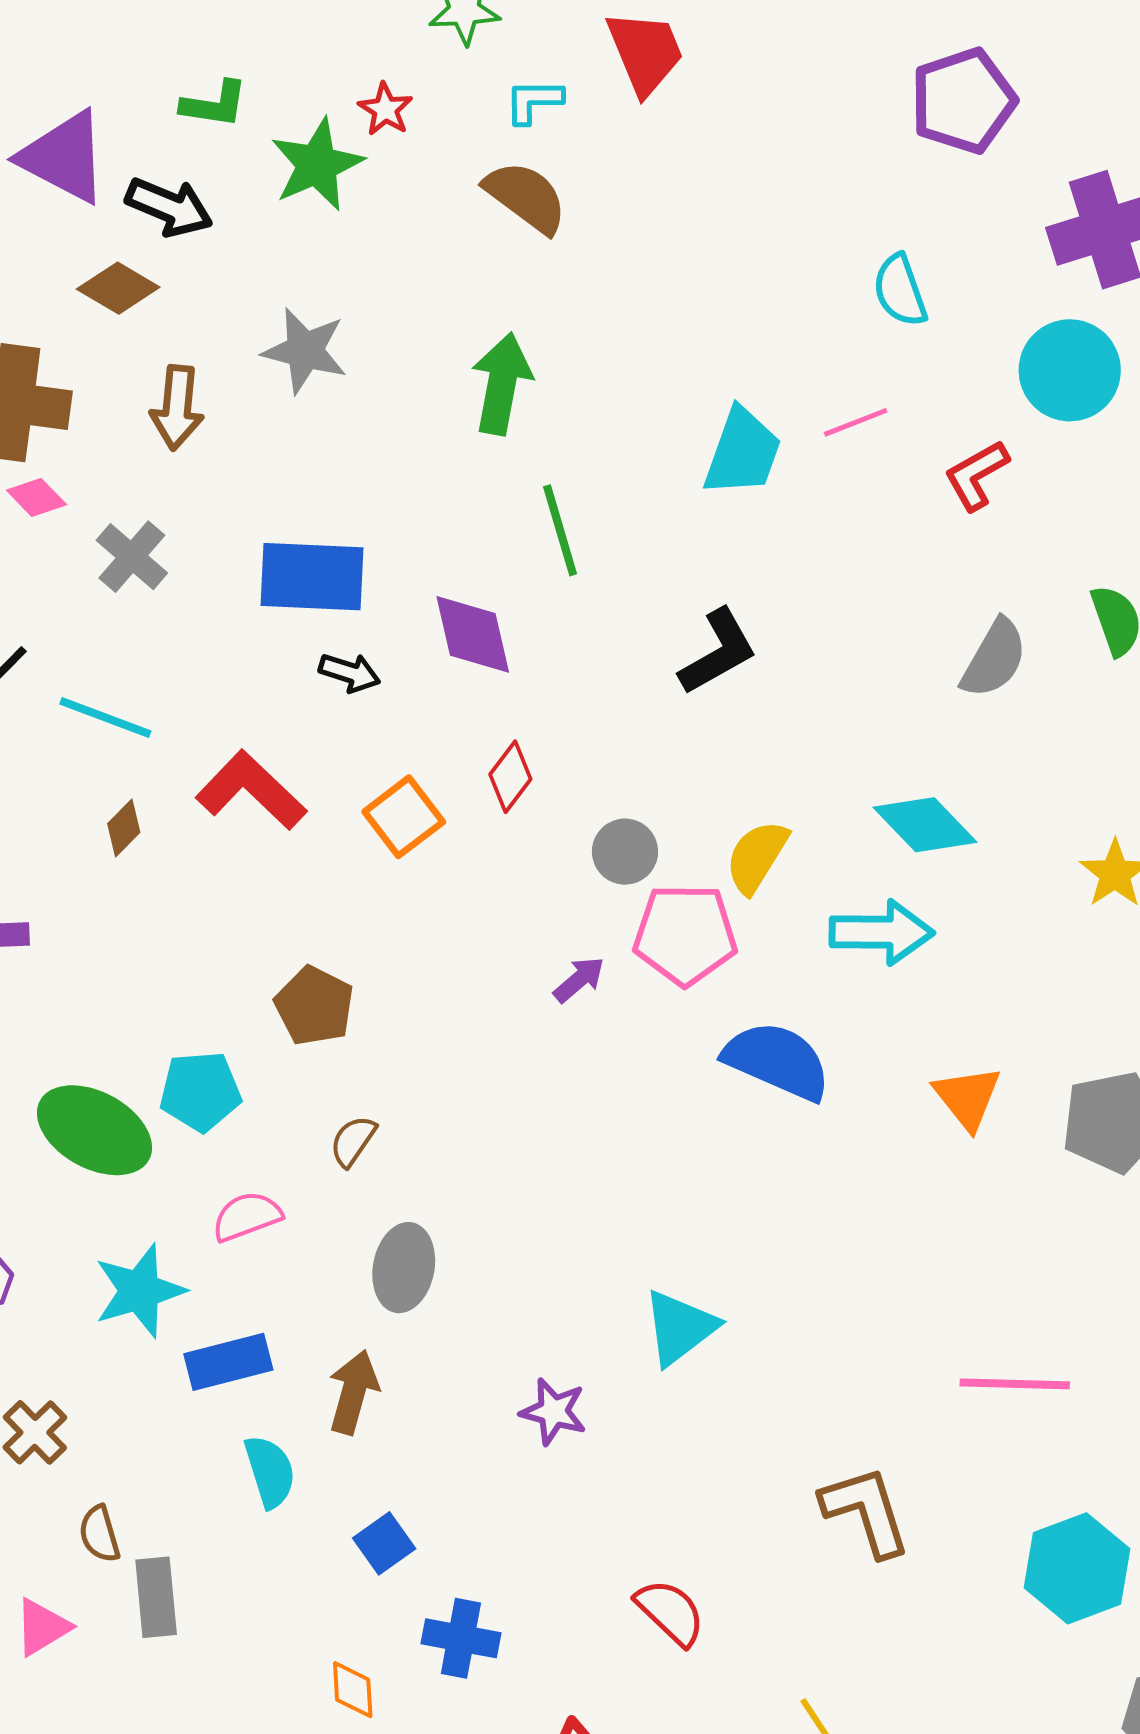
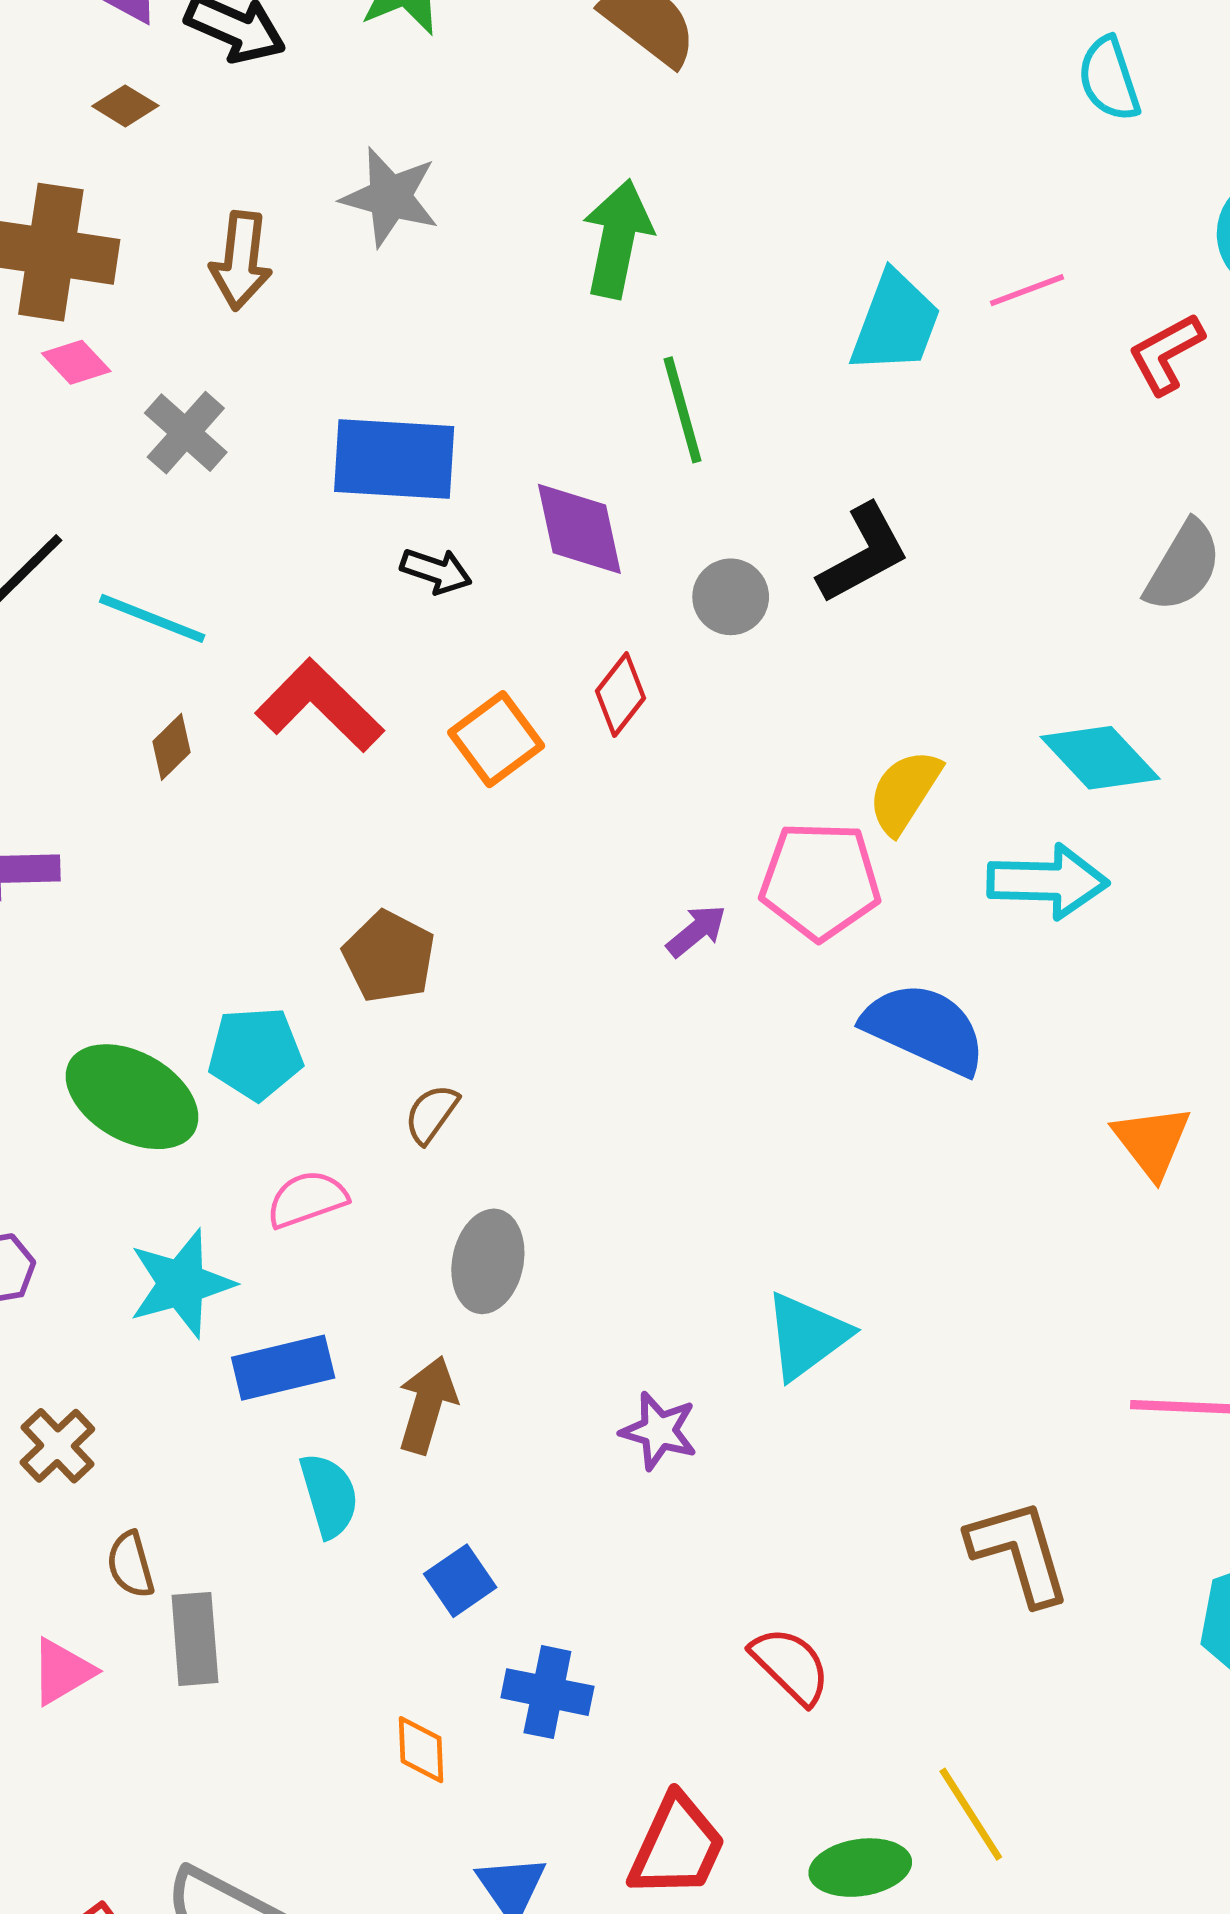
brown diamond: (118, 288) -> (125, 106), moved, size x0.7
cyan semicircle: (900, 291) -> (1109, 79), moved
gray circle: (625, 852) -> (731, 597), moved
orange triangle: (968, 1098) -> (1152, 1141), moved

